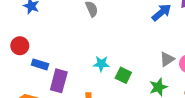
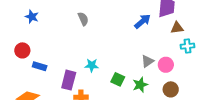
green square: (123, 75) -> (118, 79), moved
purple rectangle: (59, 81) -> (69, 80), moved

